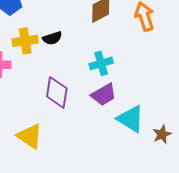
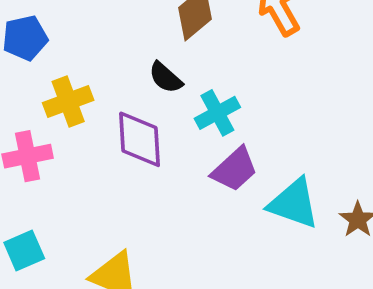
black semicircle: (52, 38) -> (166, 78), moved, turned 72
purple diamond: (57, 92) -> (140, 139), moved

